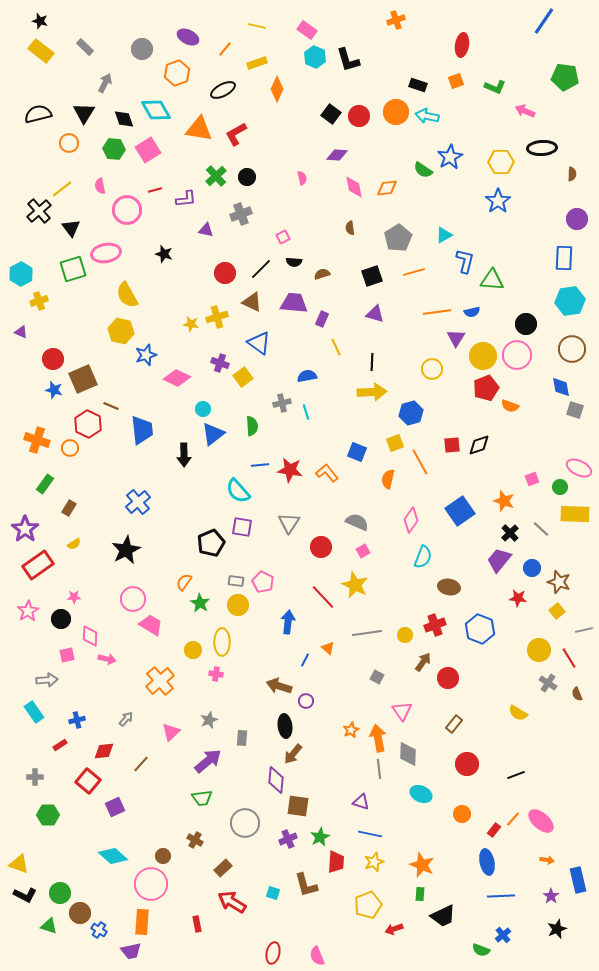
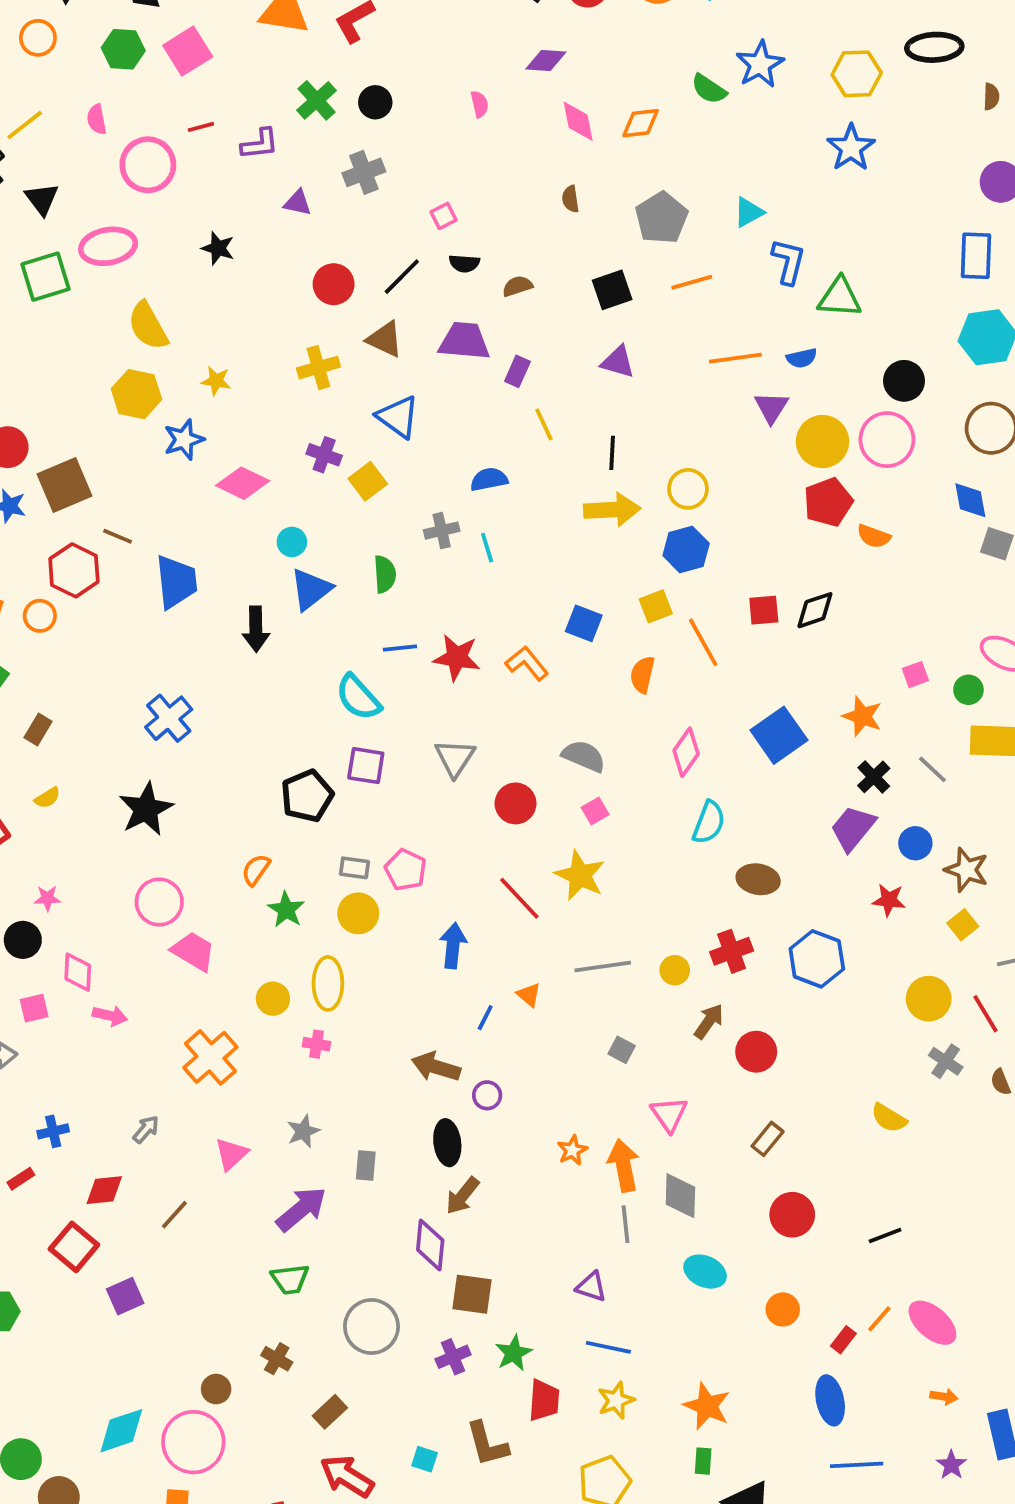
yellow star: (191, 324) -> (216, 381), moved
yellow circle: (432, 369) -> (688, 489), moved
cyan diamond: (113, 856) -> (121, 1431), moved, turned -60

